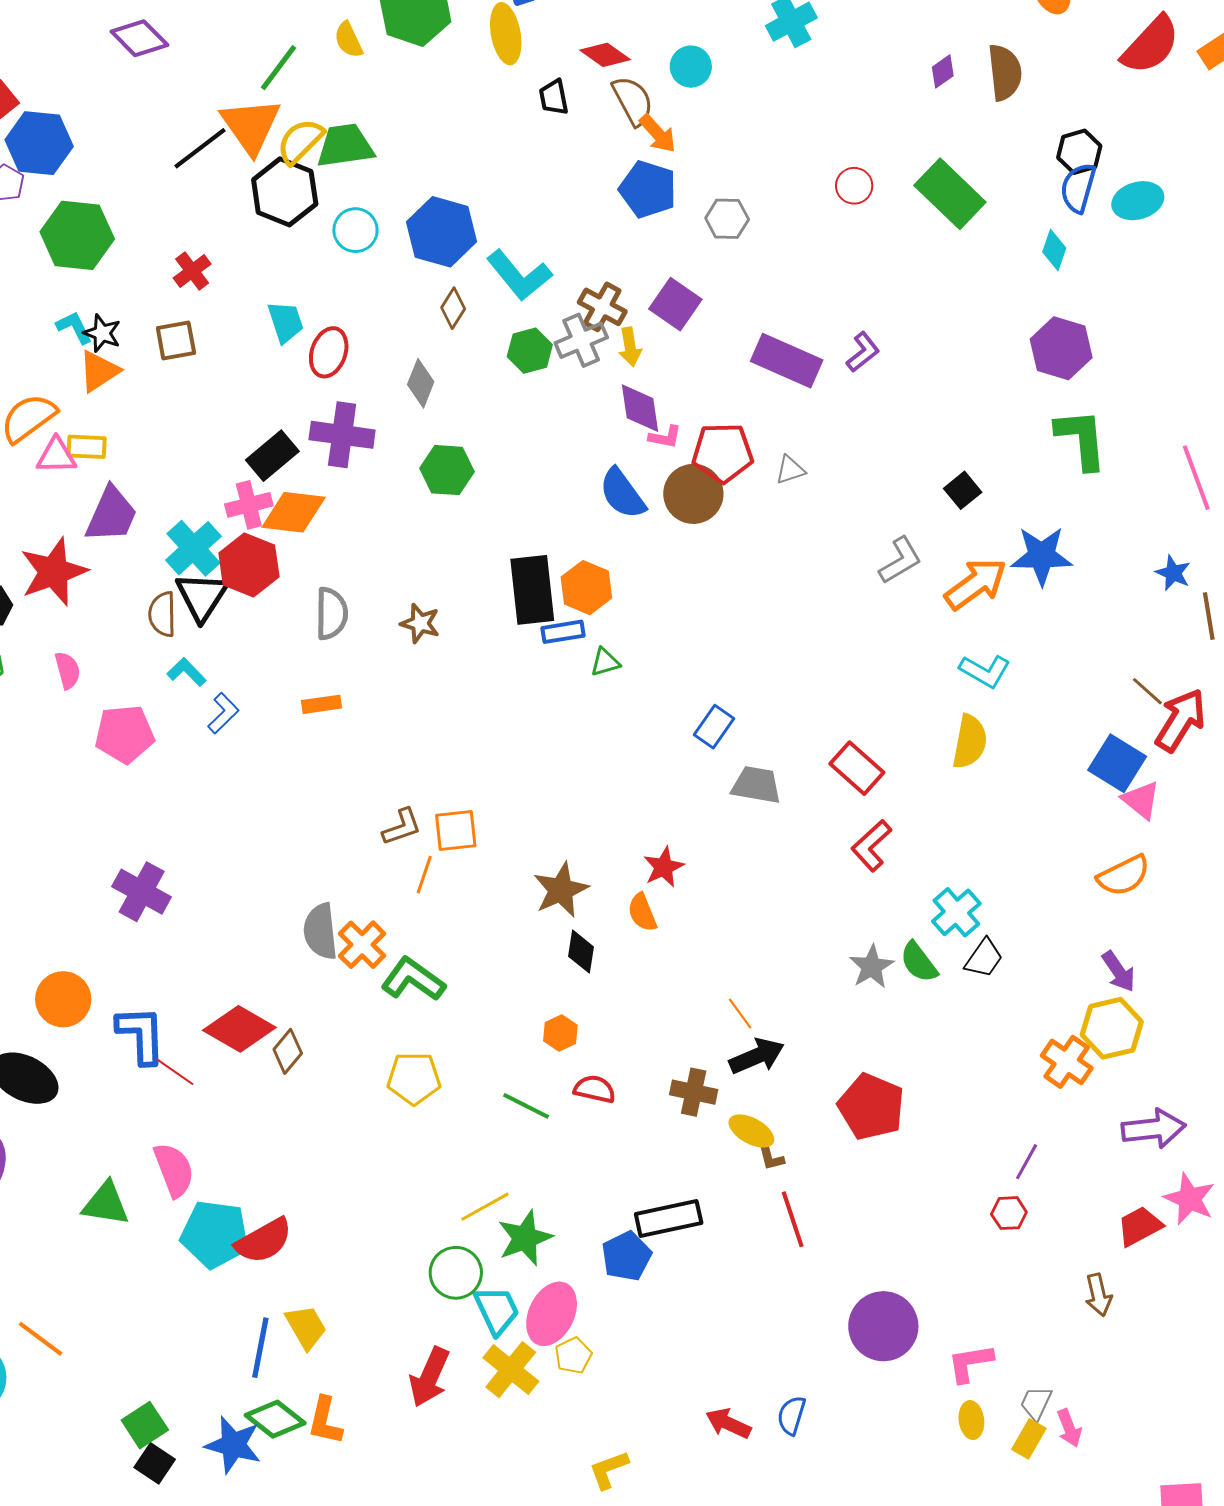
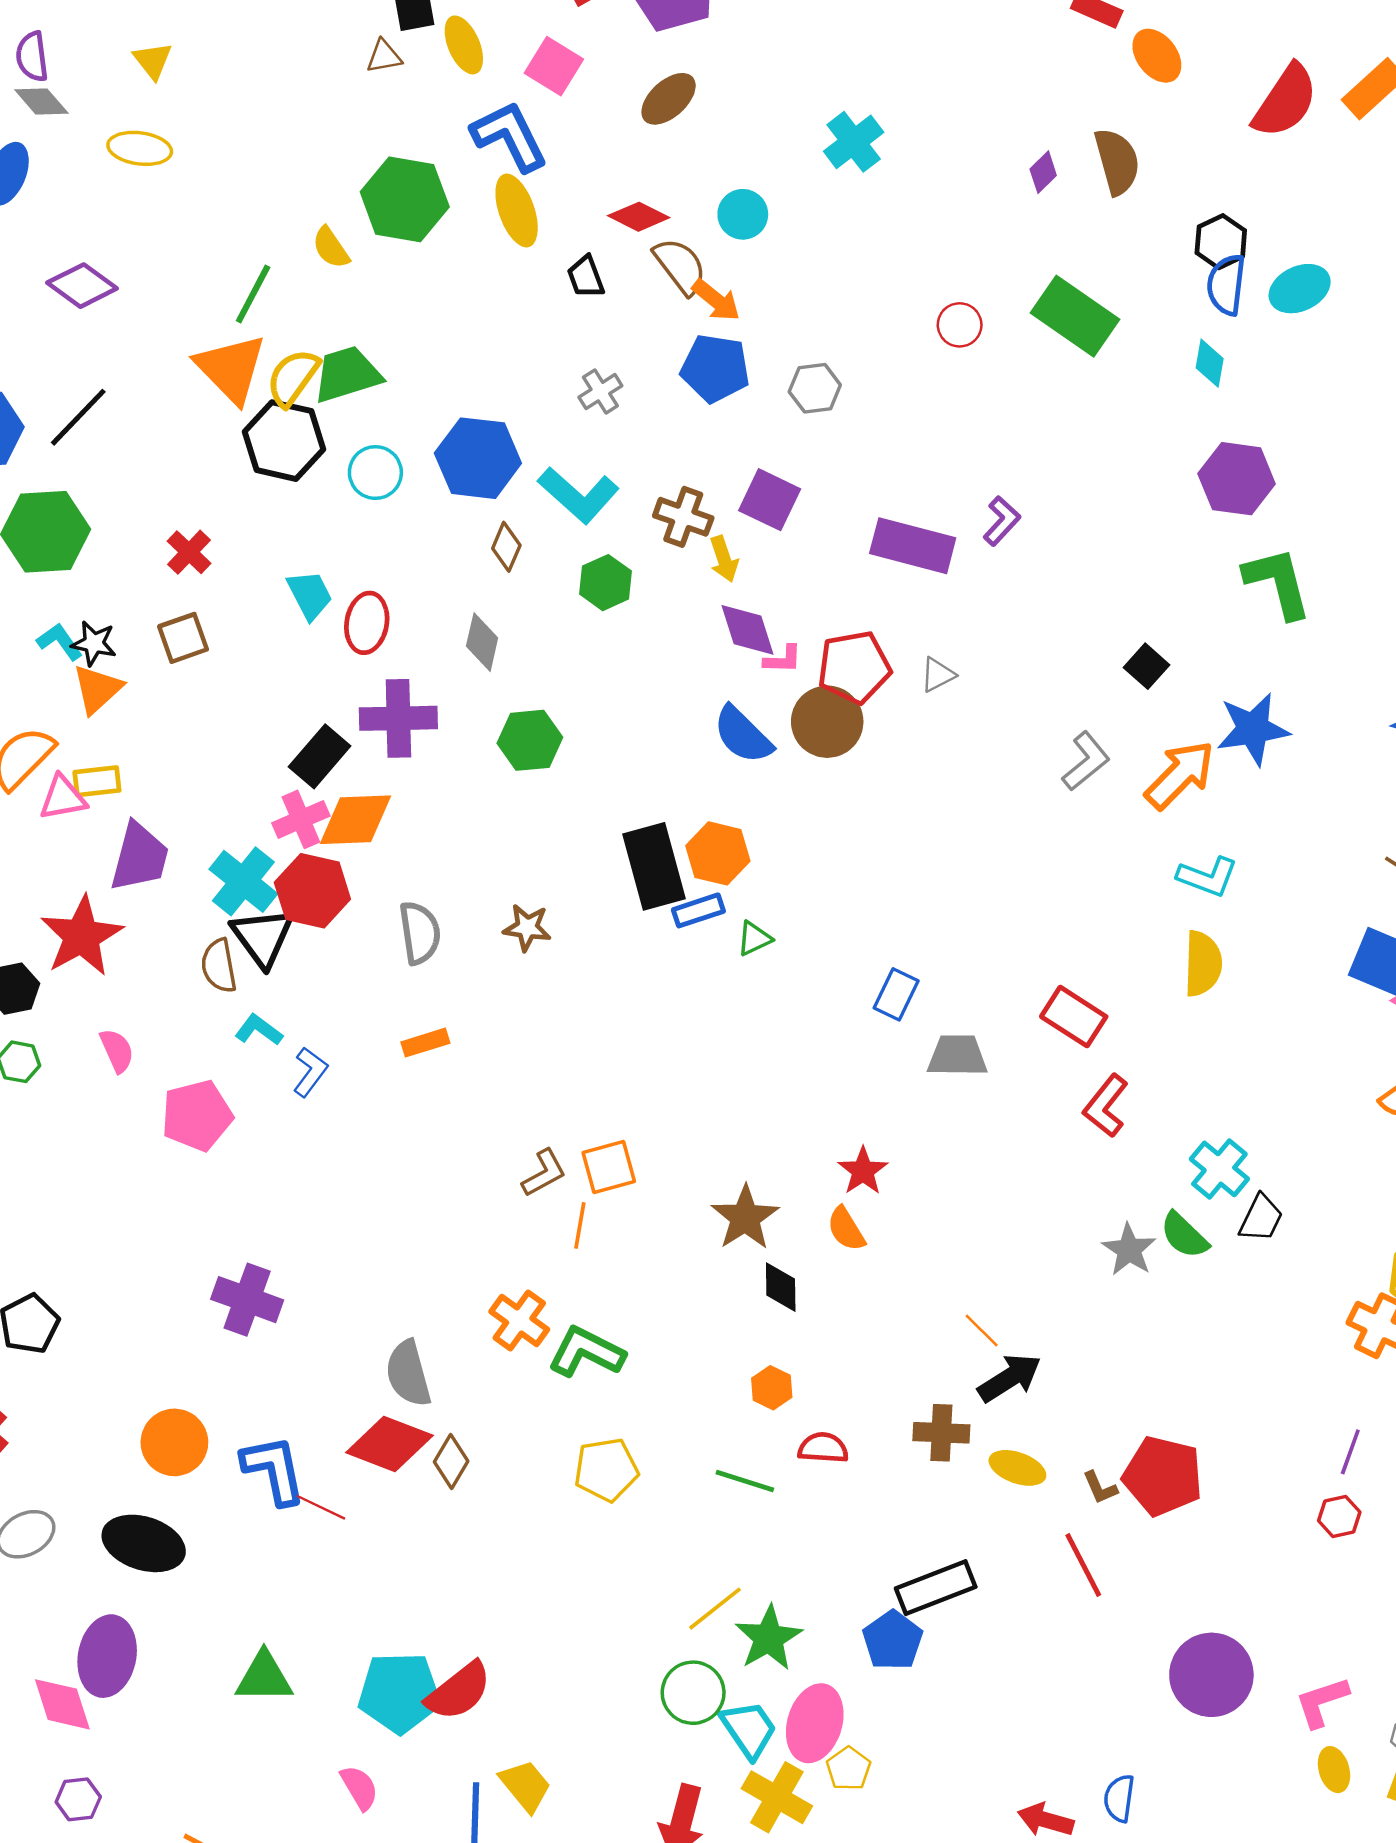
black line: (200, 148) -> (78, 417), moved
gray cross: (581, 340) -> (600, 392), moved, size x0.7
gray semicircle: (320, 931) -> (408, 1374), moved
red pentagon: (871, 1107) -> (1163, 1476), moved
brown L-shape: (771, 1157) -> (1100, 1488), moved
pink semicircle: (174, 1170) -> (359, 1788), moved, size x0.7

